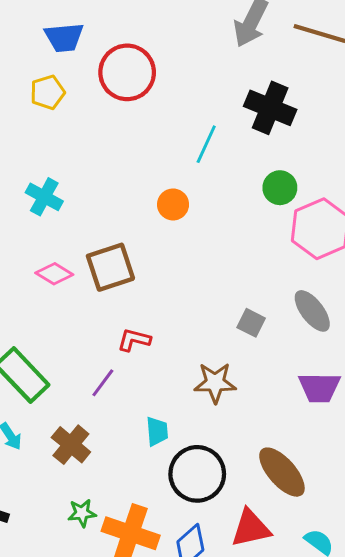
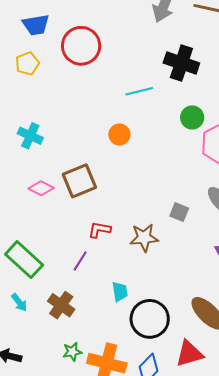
cyan line: (206, 144) -> (139, 91), turned 56
brown star: (215, 383) -> (144, 238), moved

